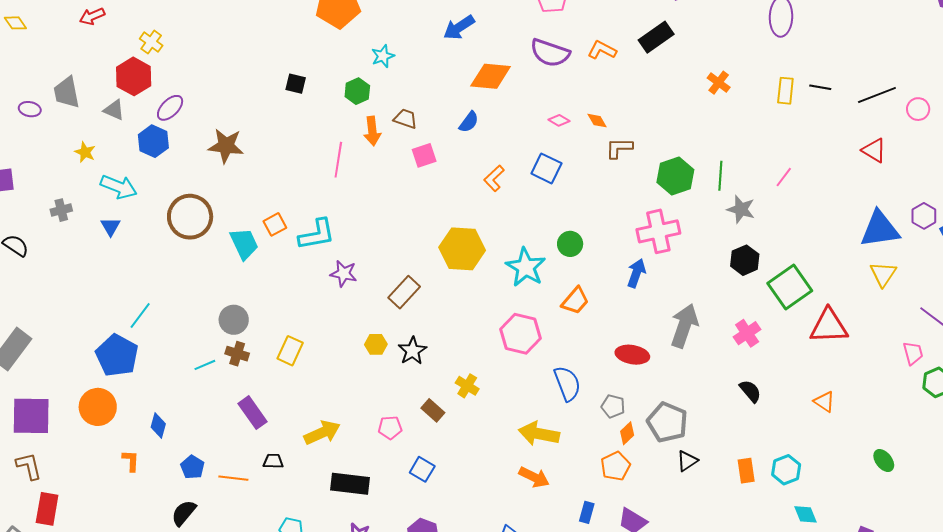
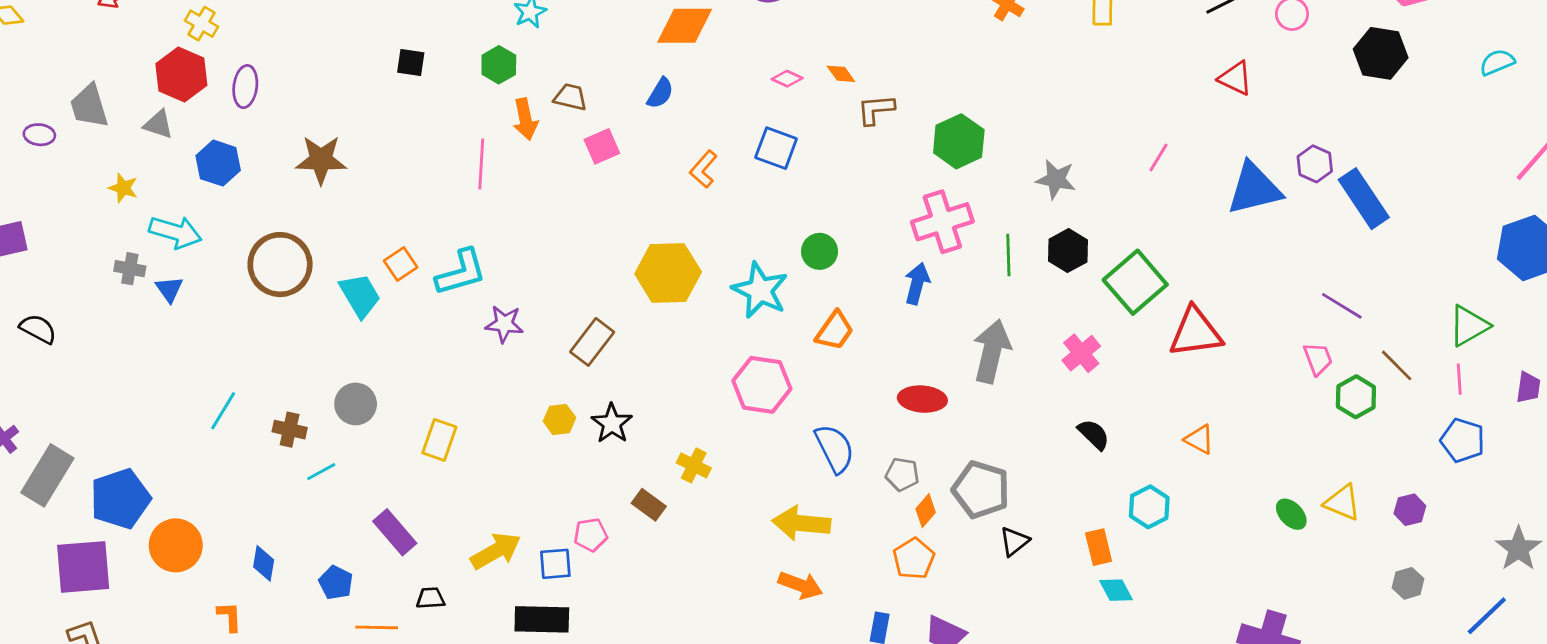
purple ellipse: (170, 108) -> (245, 87), moved, turned -32
green line: (720, 176) -> (1008, 255), moved
pink line: (784, 177) -> (1158, 158), moved
gray cross: (61, 210) -> (130, 269), moved, turned 30
yellow triangle: (883, 274) -> (1342, 503), moved, turned -36
brown cross: (237, 354) -> (290, 430), moved
blue pentagon: (117, 355) -> (120, 499), moved, turned 30
blue pentagon: (192, 467) -> (336, 583), moved
blue square: (422, 469) -> (555, 564), moved, turned -30
cyan hexagon: (786, 470) -> (1149, 507), moved
cyan diamond: (805, 514) -> (1116, 590), moved

